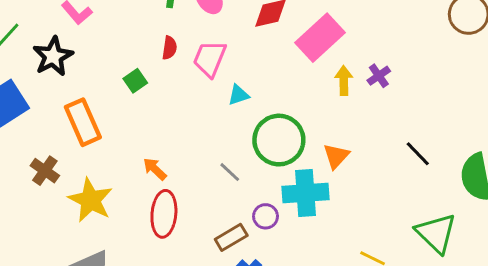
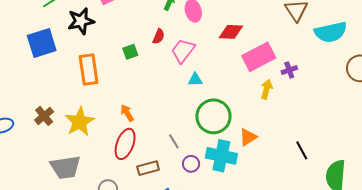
purple cross: (379, 76) -> (289, 70), moved
brown cross: (45, 171) -> (44, 116), moved
gray line: (230, 172) -> (174, 141), moved
brown rectangle: (231, 237) -> (148, 168), moved

